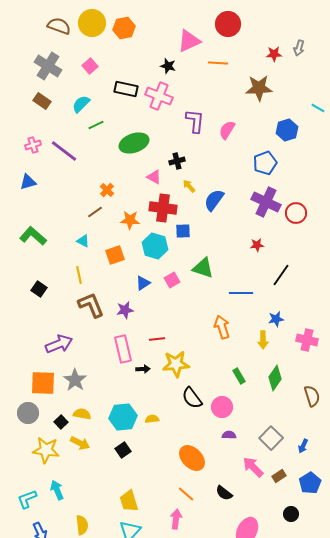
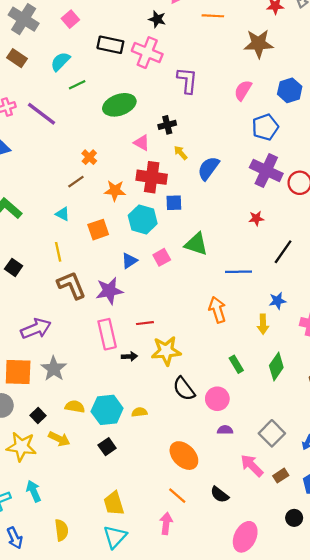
pink semicircle: (227, 130) -> (243, 90), moved
purple star: (125, 310) -> (109, 291), size x1.4
yellow semicircle: (82, 414) -> (75, 407), moved

